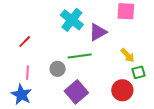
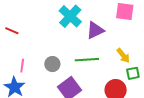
red line: (25, 42) -> (12, 31), moved, turned 64
green line: (80, 56) -> (87, 60), moved

